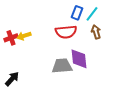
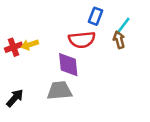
cyan line: (92, 14) -> (123, 26), moved
purple diamond: (79, 59) -> (68, 65), moved
gray trapezoid: (62, 66) -> (59, 91), moved

